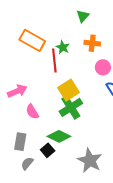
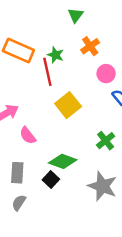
orange cross: (92, 43) -> (90, 46), turned -35
green cross: (71, 107) -> (106, 141), moved, size x0.7
gray semicircle: (27, 163) -> (19, 203), moved

